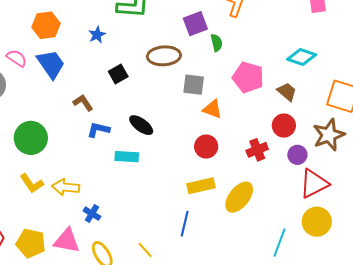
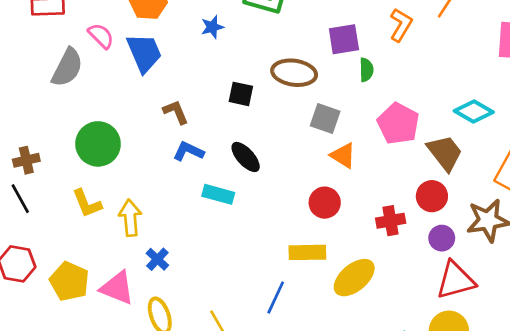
black square: (118, 74) -> (241, 94), moved, turned 30
brown trapezoid: (287, 92) -> (445, 153), size x1.4
yellow arrow: (66, 187) -> (130, 218), turned 68

